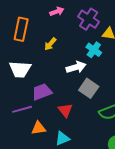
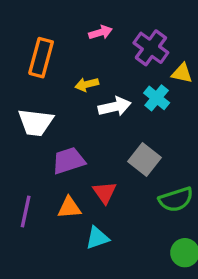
yellow arrow: (50, 44) -> (87, 84), turned 32
white arrow: (76, 67) -> (115, 107), moved
purple line: (22, 109) -> (26, 212), moved, turned -66
orange triangle: (39, 128) -> (69, 208), moved

